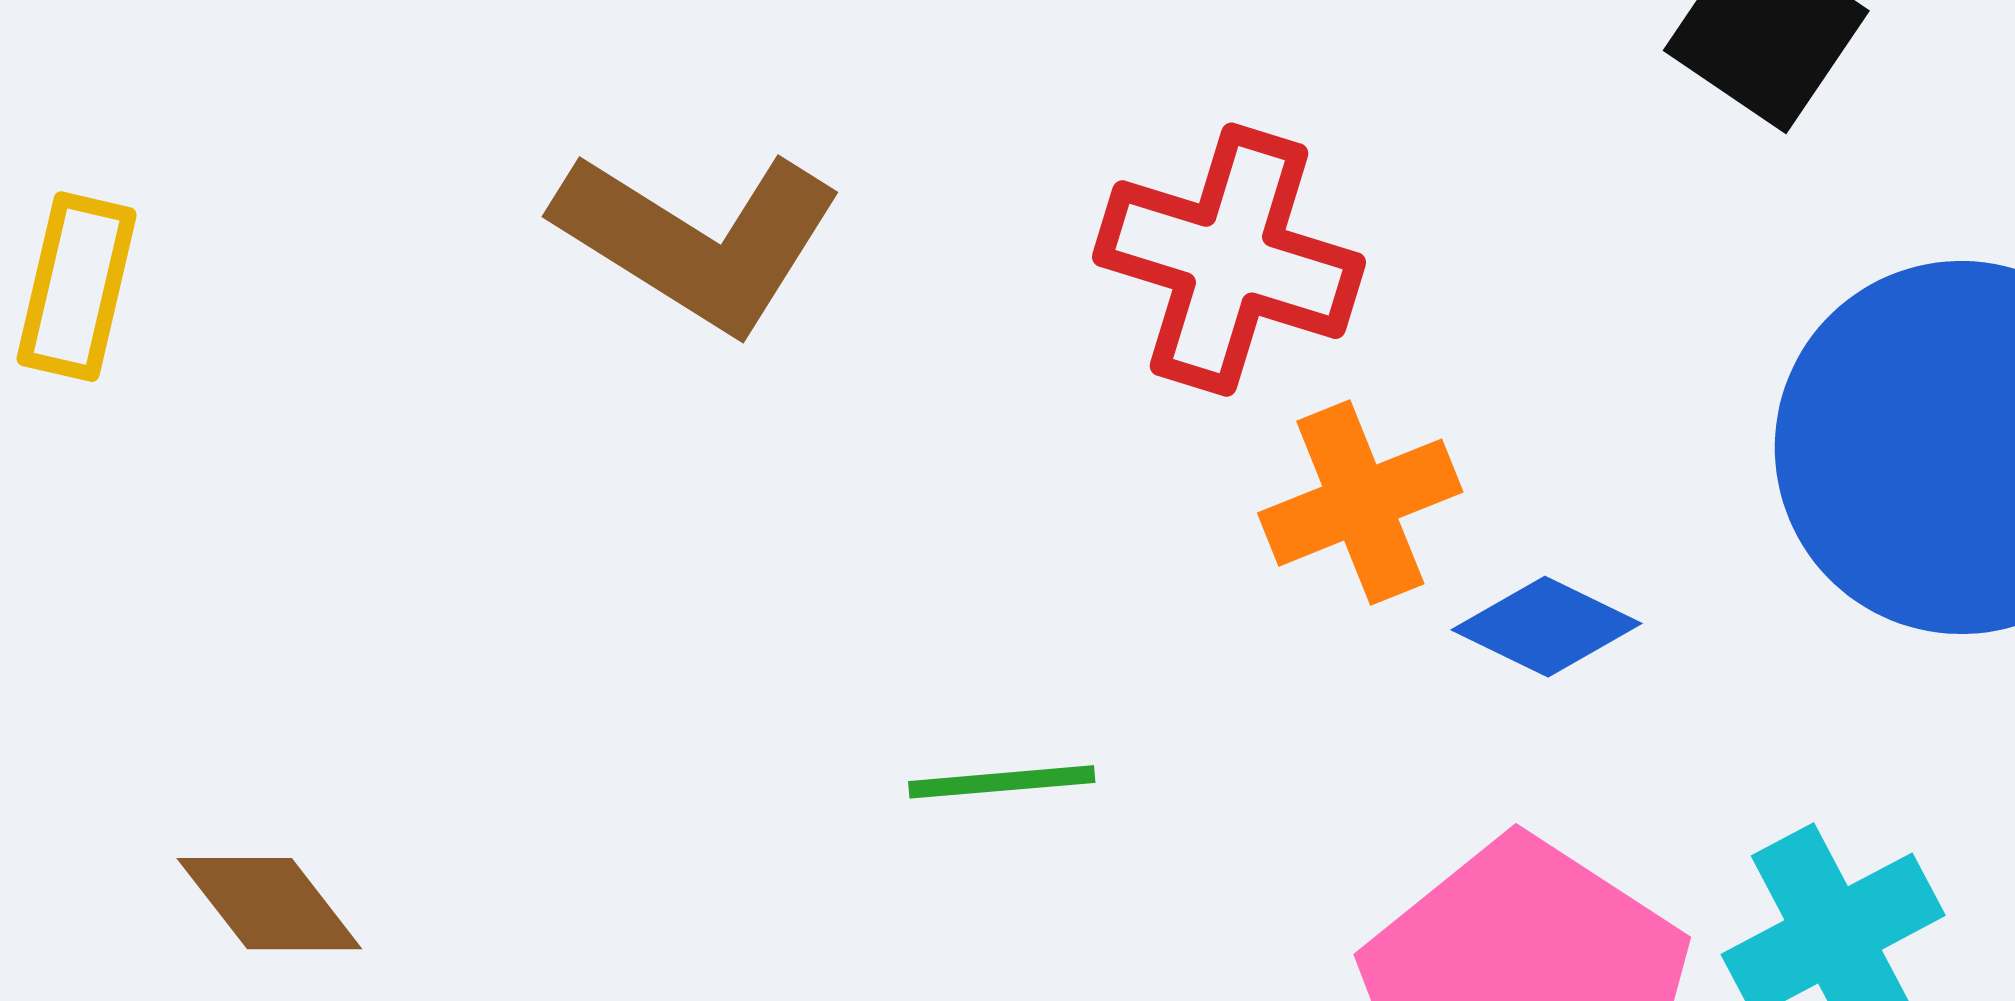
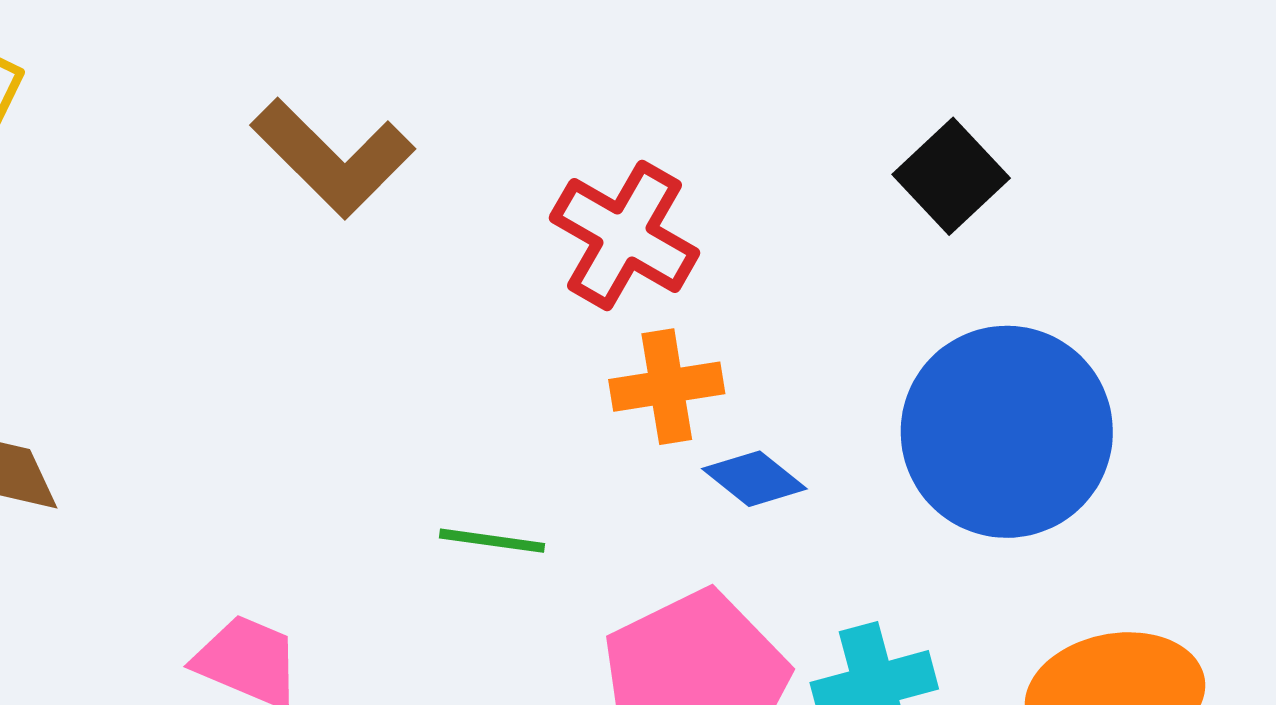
green line: (1002, 782) -> (492, 541), moved

